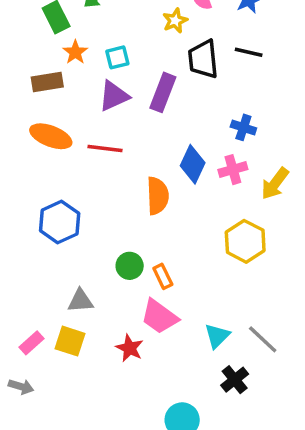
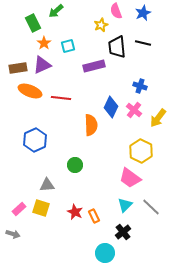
brown rectangle: (47, 82) -> (18, 68), moved
purple rectangle: (163, 92) -> (94, 66), turned 55
purple triangle: (114, 96) -> (42, 65), moved
pink cross: (233, 170) -> (134, 110), turned -35
orange rectangle: (163, 276) -> (94, 216), moved
pink trapezoid: (159, 317) -> (130, 178), moved
black cross: (235, 380) -> (123, 232), moved

